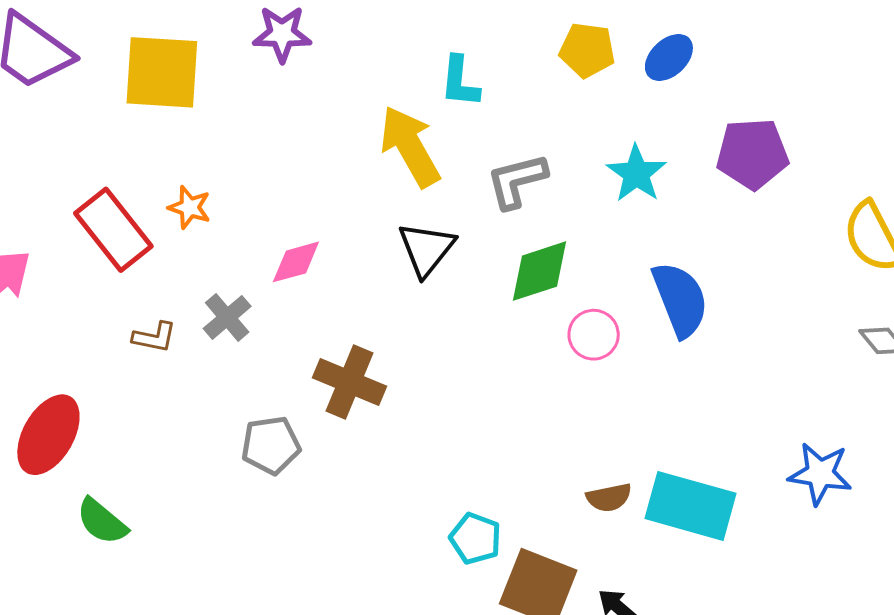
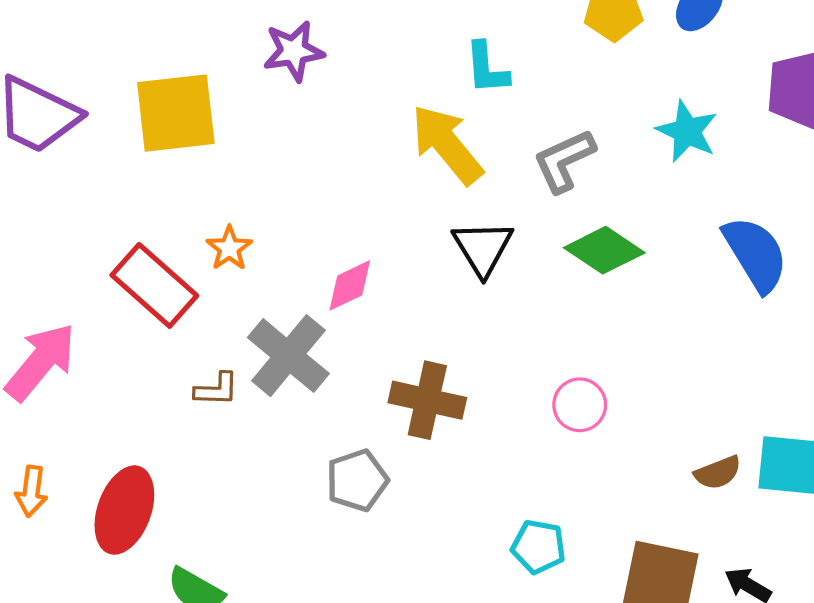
orange star: (190, 207) -> (229, 248), turned 30
green diamond: (540, 271) -> (604, 250), turned 62
gray cross: (227, 317) -> (288, 356), size x1.6
pink circle: (594, 335) -> (580, 405), moved
cyan pentagon: (475, 538) -> (538, 547), moved

